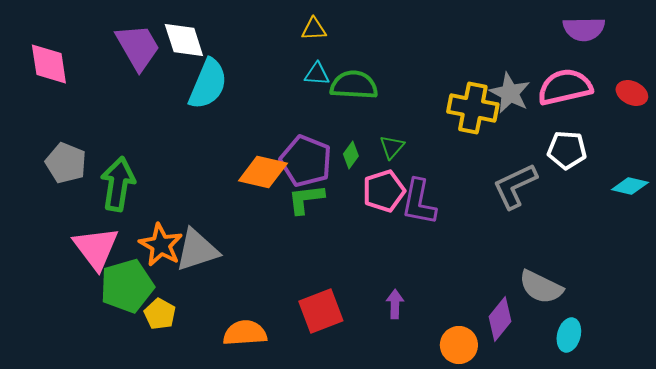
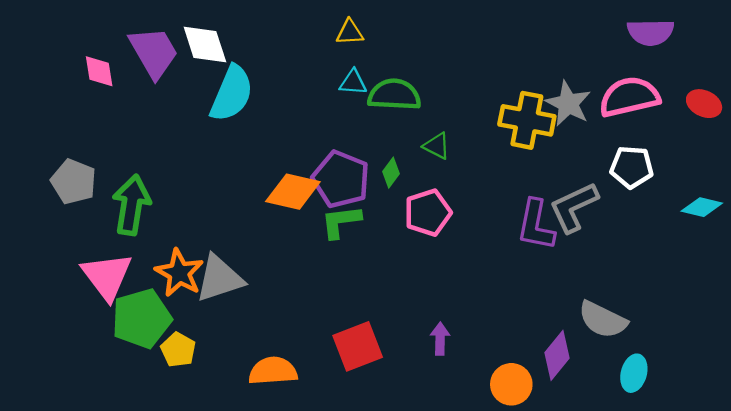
pink diamond: (49, 64) -> (99, 71), moved, size x0.7
green triangle: (392, 147) -> (437, 146), moved, turned -44
purple L-shape: (419, 202) -> (536, 225), moved

